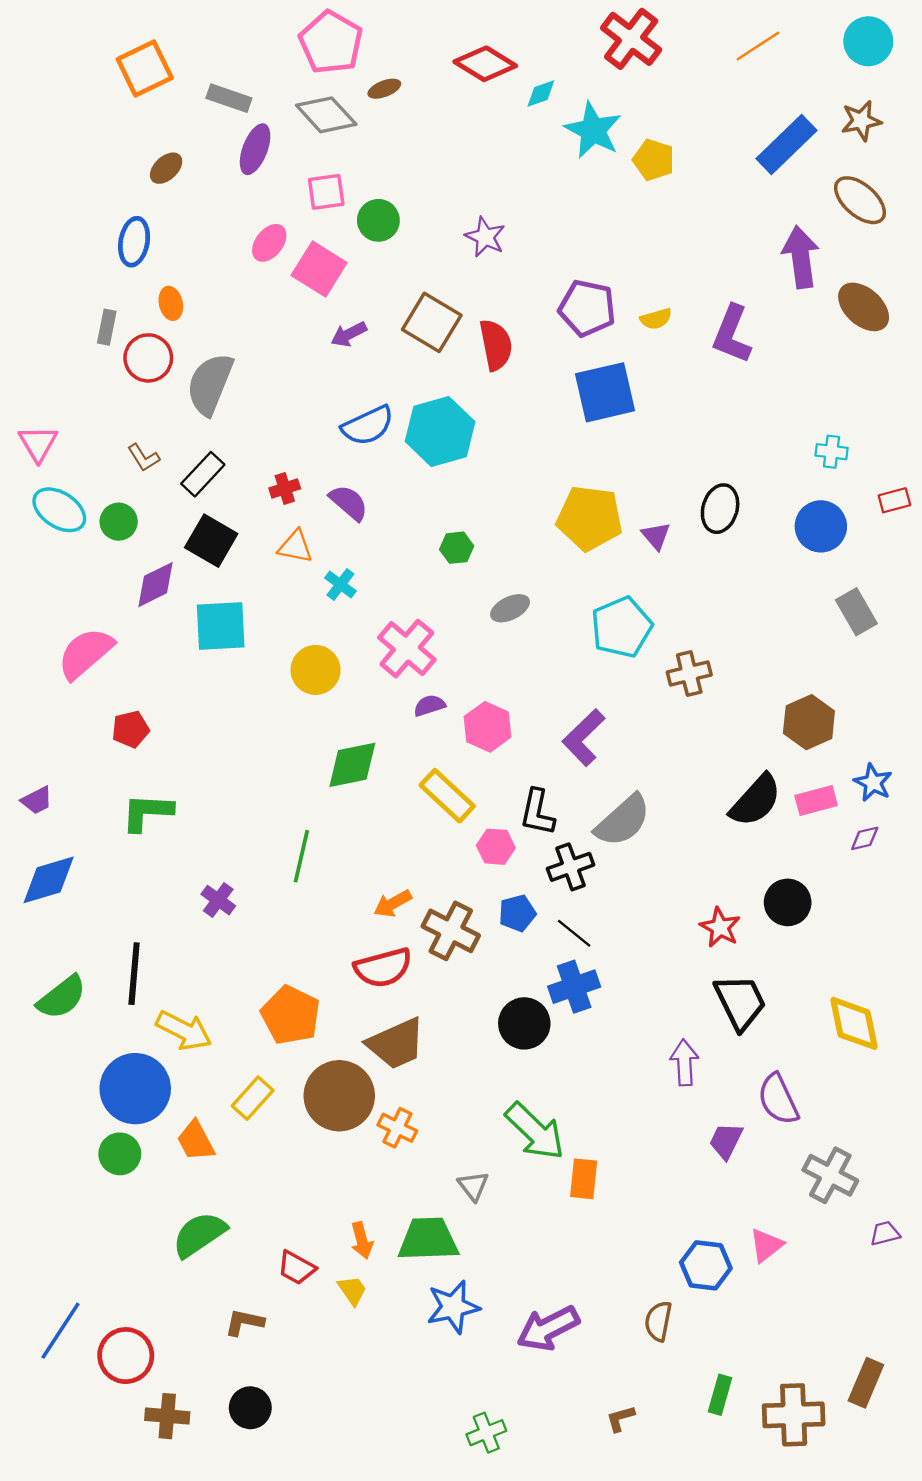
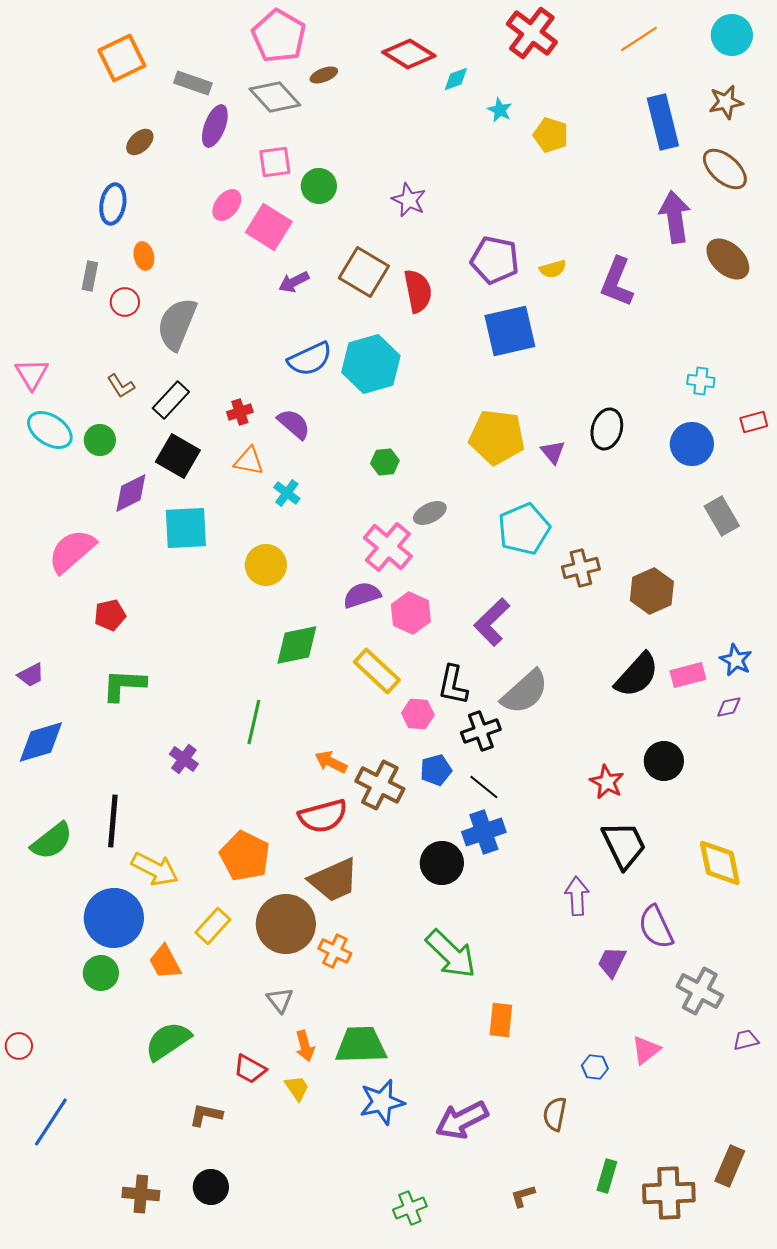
cyan star: (593, 130) -> (500, 110), size x0.5
blue rectangle: (786, 144) -> (663, 122), turned -60
red circle: (148, 358) -> (125, 302), size x0.7
pink cross: (407, 649) -> (388, 547), moved
purple semicircle: (429, 706) -> (362, 595), size x1.4
brown hexagon: (809, 722) -> (652, 591), moved
orange arrow: (393, 904) -> (331, 762), turned 56
orange rectangle: (584, 1179) -> (501, 1020), moved
gray triangle: (473, 1186) -> (280, 1000), moved
blue hexagon: (706, 1265) -> (595, 1067), size x0.6
red circle: (126, 1356) -> (19, 1046), moved, size x0.6

